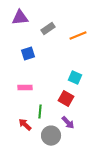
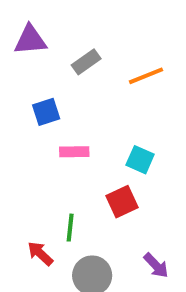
pink rectangle: (25, 88) -> (74, 152), moved
red square: (66, 99) -> (122, 202), turned 35
purple arrow: (68, 123) -> (156, 265), moved

